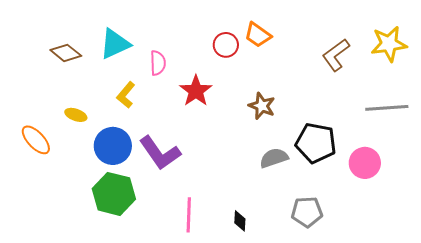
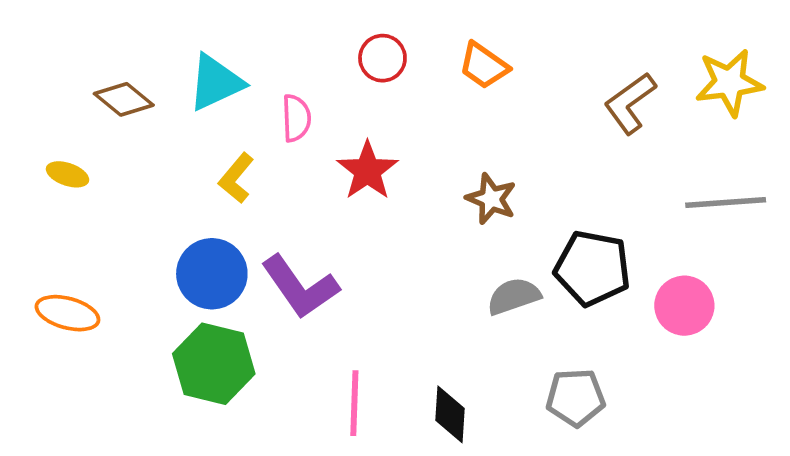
red circle: (226, 45) -> (382, 58), moved
yellow ellipse: (76, 115) -> (67, 174), moved
orange ellipse: (36, 140) -> (67, 313), moved, turned -32
black diamond: (240, 221) -> (450, 414), size x1.4

